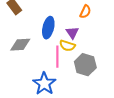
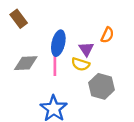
orange semicircle: (85, 12) -> (107, 35), moved
pink line: (57, 57) -> (55, 63), moved

